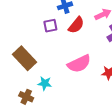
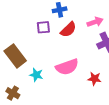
cyan star: (45, 83) -> (36, 75), moved

